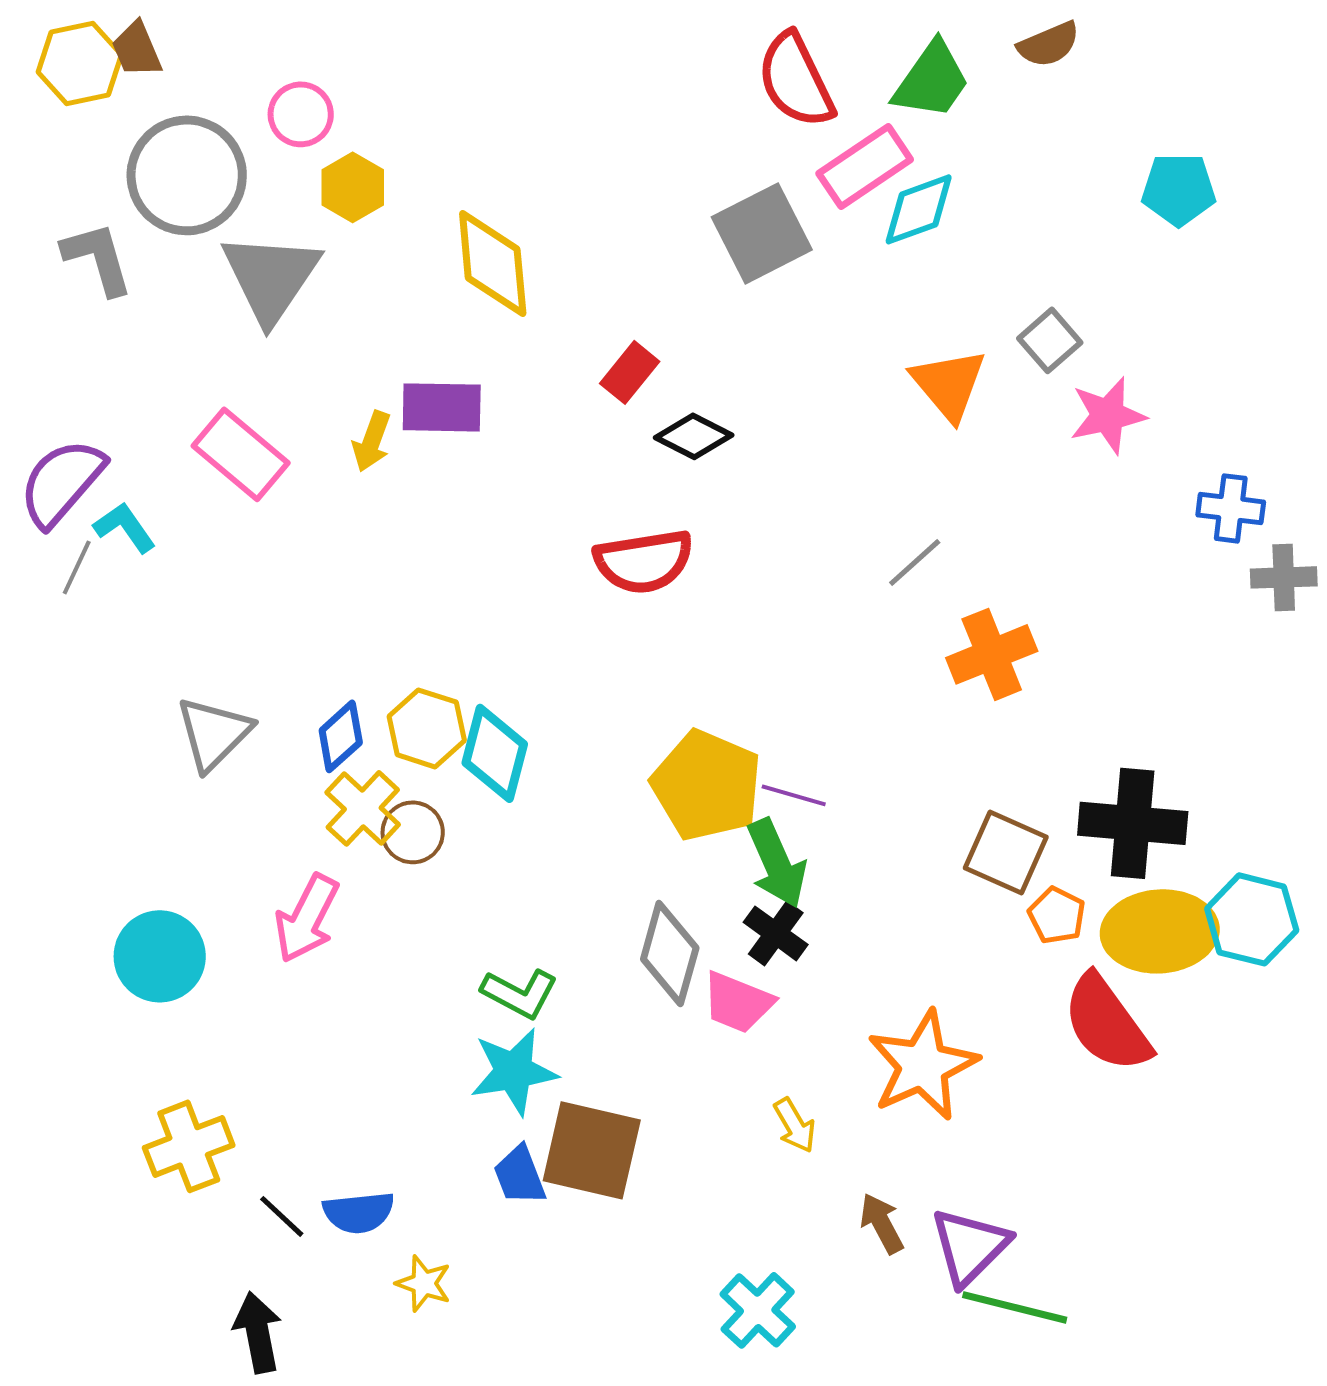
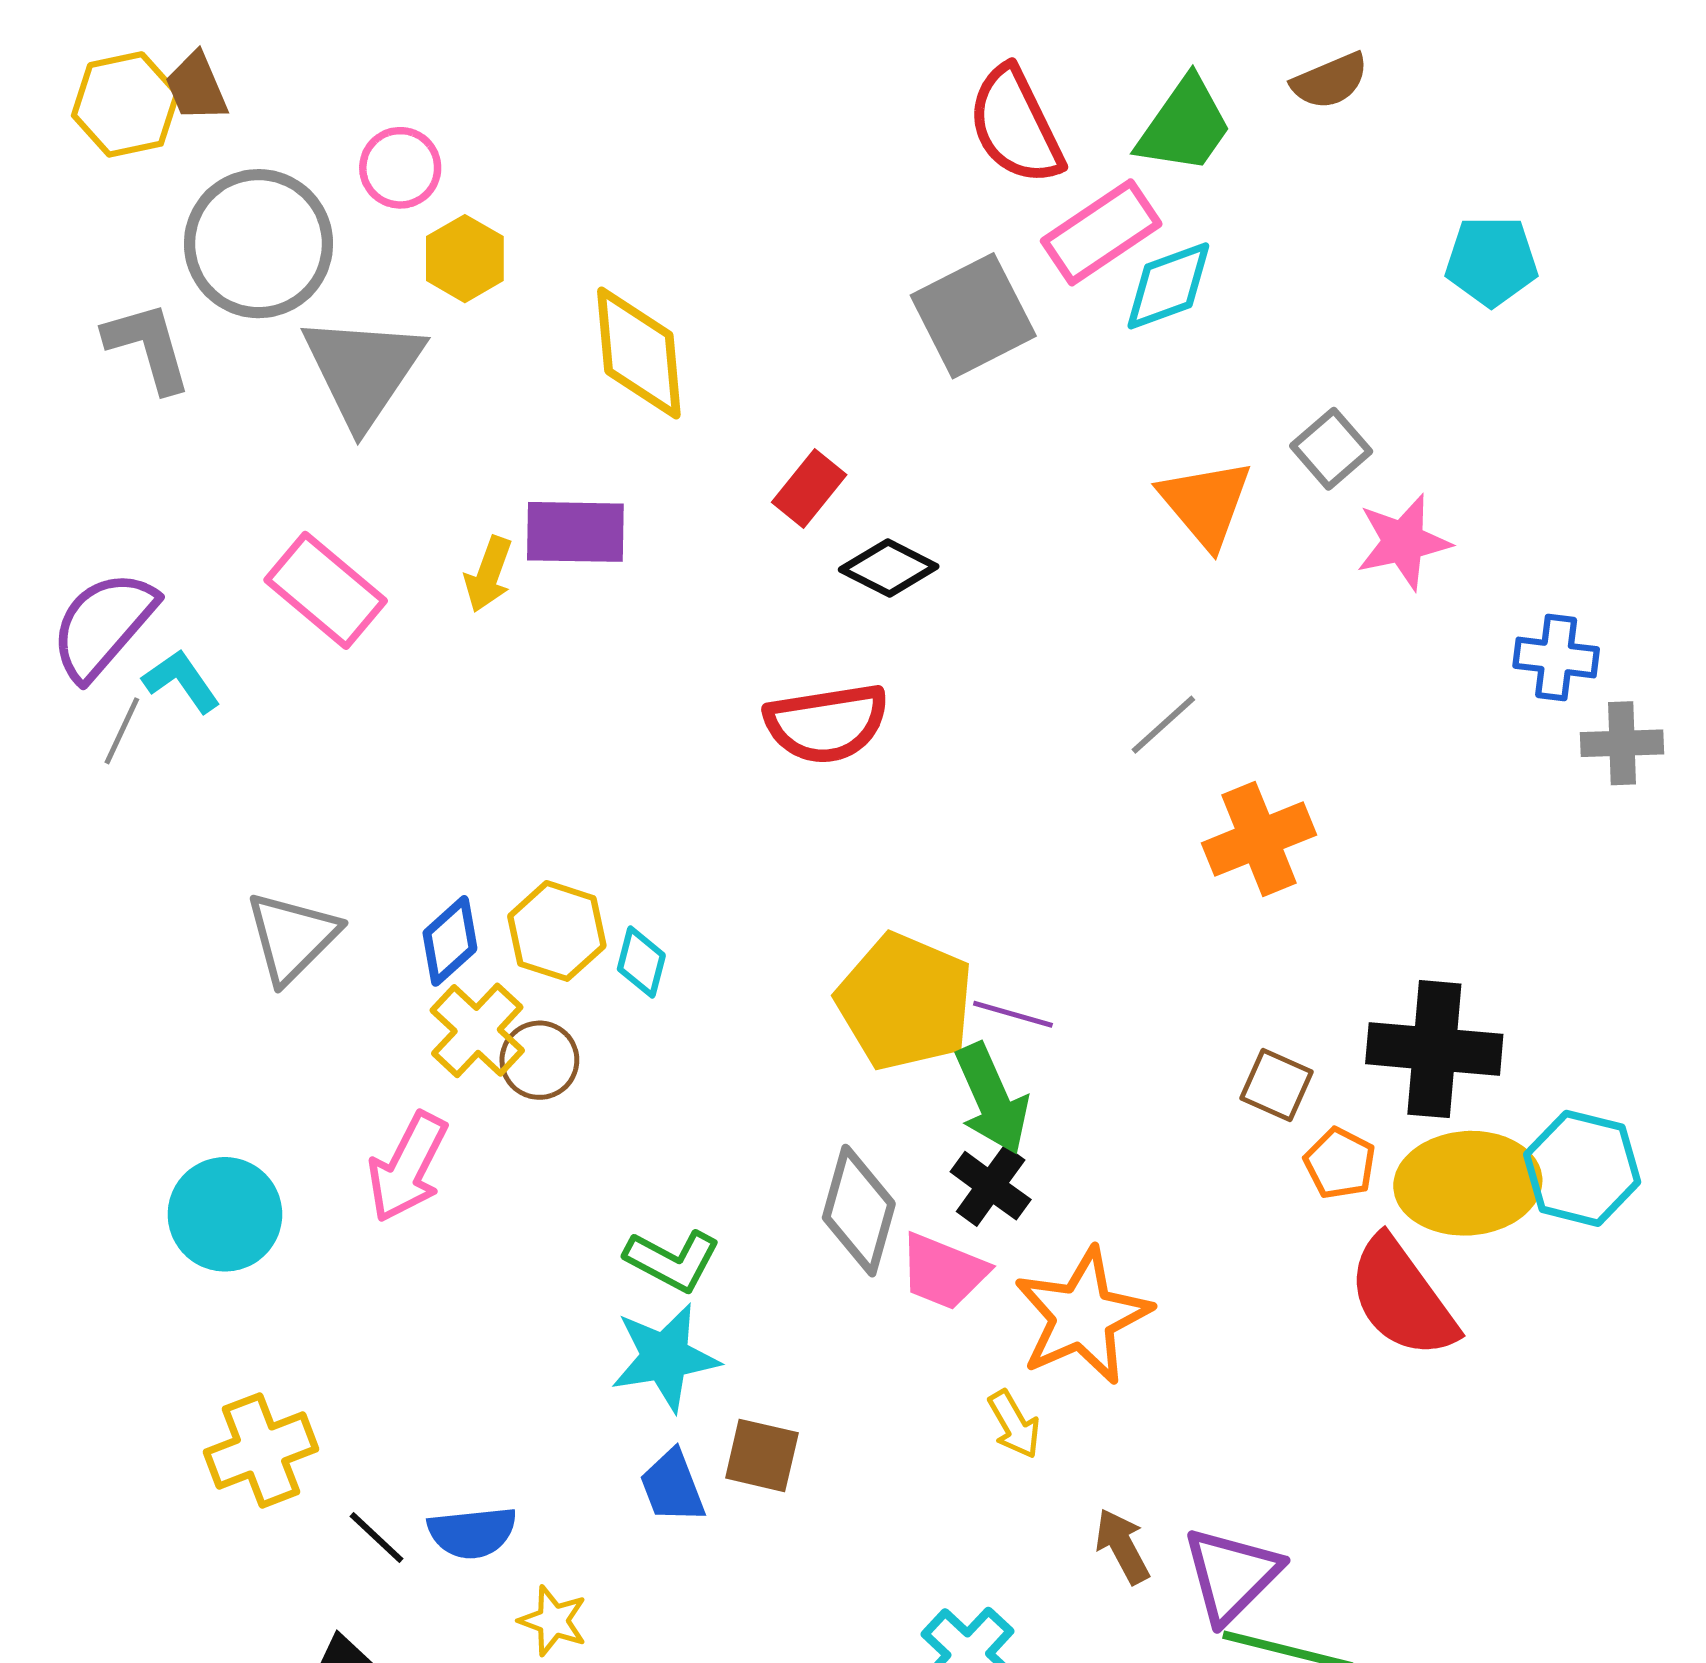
cyan diamond: (495, 753) -> (641, 962), size x0.6
brown square: (1006, 852) -> (1276, 1085), size x0.7
orange star: (923, 1065) -> (1083, 1316), moved
brown square: (592, 1150) -> (762, 1455), size x0.6

